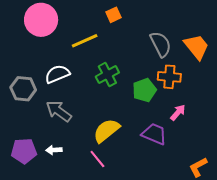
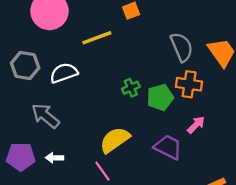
green cross: (107, 75) -> (131, 88), moved, size x0.7
gray hexagon: (23, 89) -> (25, 65), moved
gray arrow: (59, 111) -> (45, 116), moved

